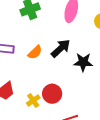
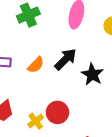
black star: (83, 62) -> (92, 74), turned 30

